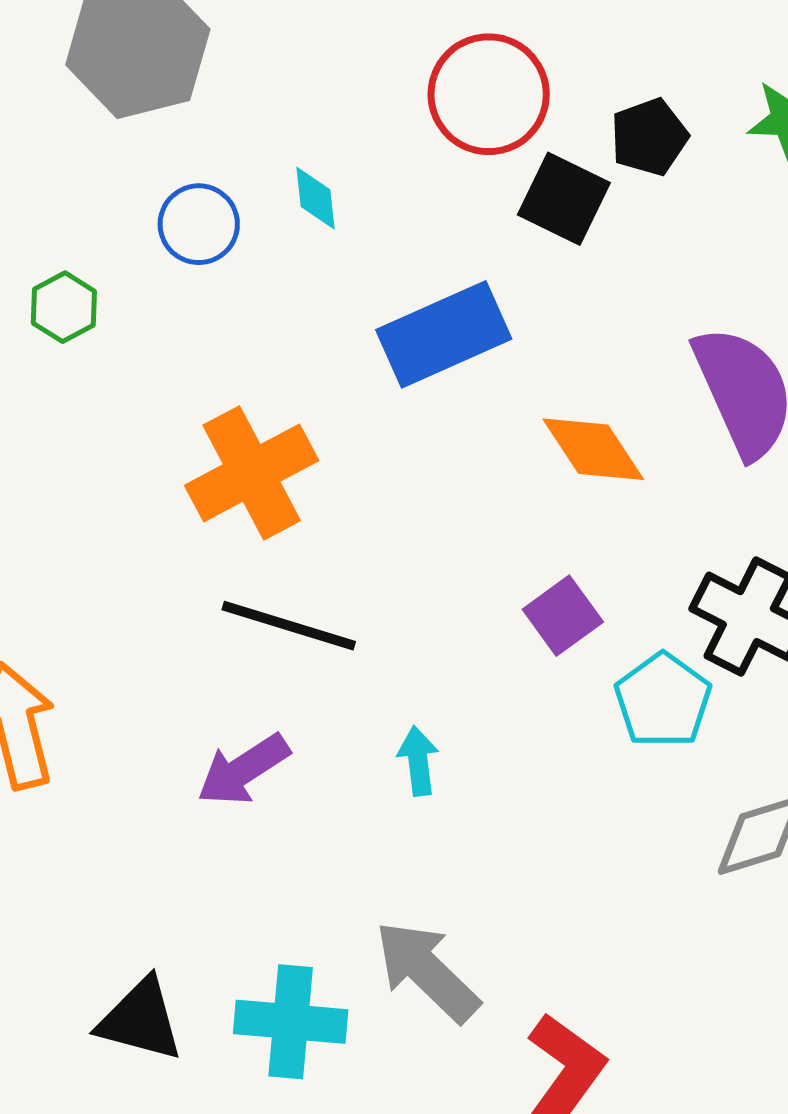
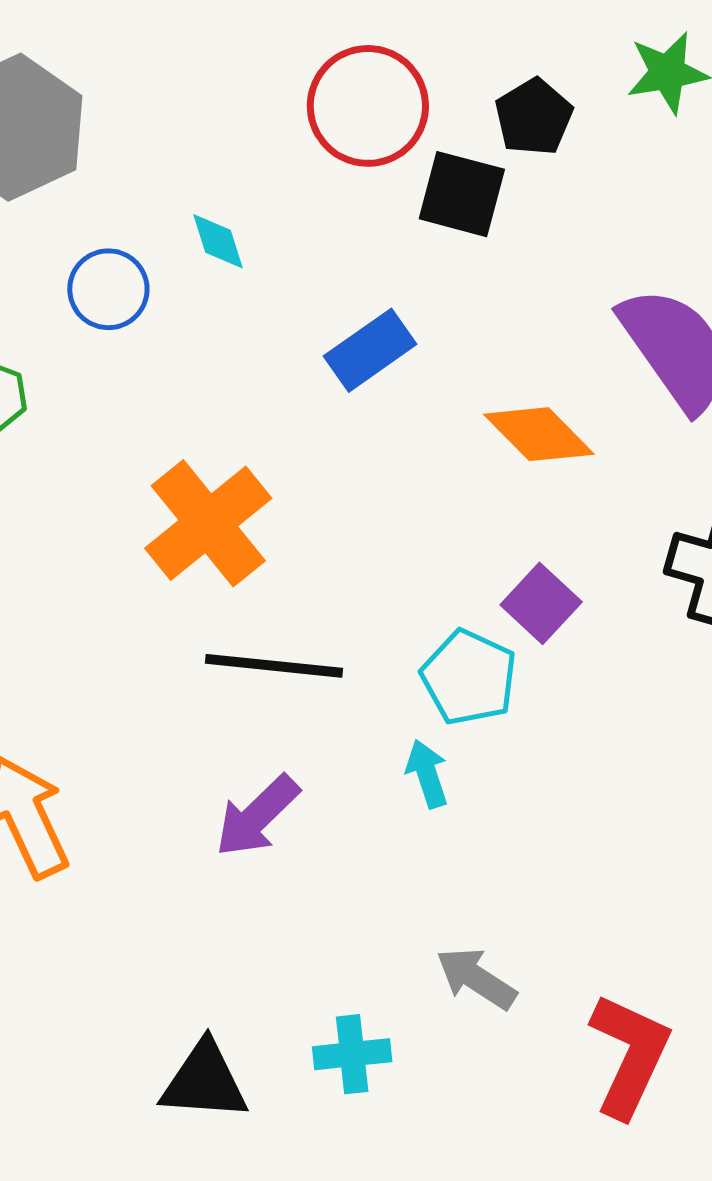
blue rectangle: (444, 334) -> (370, 350), size x0.7
cyan pentagon: (663, 700) -> (469, 677), moved
gray arrow: (427, 971) -> (476, 978), size x0.7
cyan cross: (291, 1022) -> (352, 1054), size x0.7

